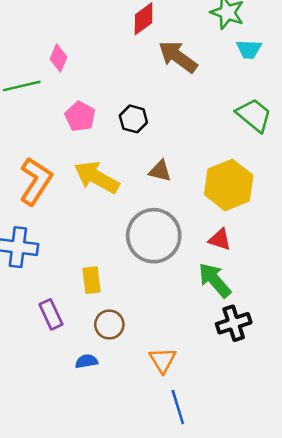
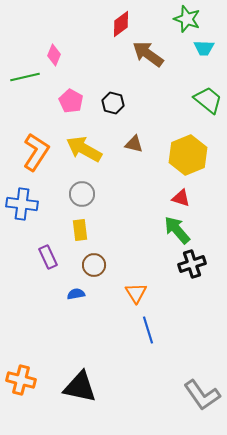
gray circle: (154, 236) -> (82, 194), moved, size x0.6

